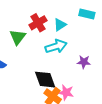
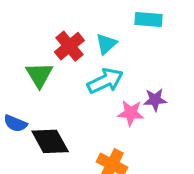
black diamond: (45, 80) -> (50, 141), moved
pink star: (66, 92) -> (131, 113), moved

